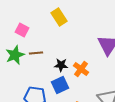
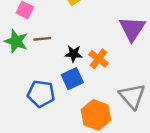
green star: (15, 55) -> (16, 41), turned -30

